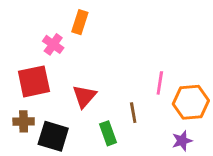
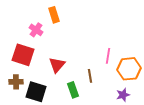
orange rectangle: (80, 22) -> (54, 15), turned -35
red square: (34, 81) -> (23, 55), turned 30

